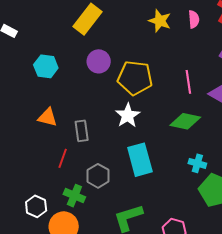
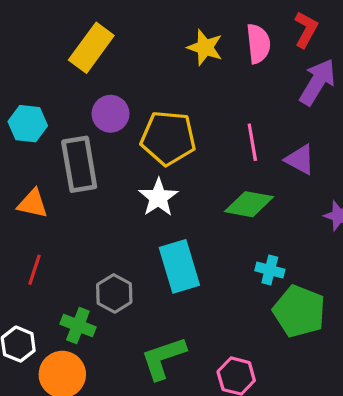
pink semicircle: (194, 19) -> (258, 44), size x1.4
gray rectangle: (82, 131) -> (79, 164), moved, size x1.6
red line: (63, 158) -> (34, 270), moved

